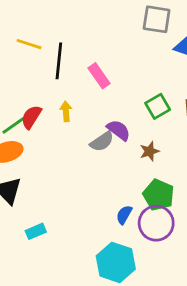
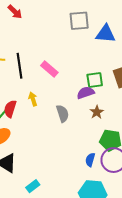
green square: (158, 106) -> (95, 80), turned 36
purple semicircle: (119, 130) -> (86, 93), moved, turned -42
gray semicircle: (102, 142) -> (63, 114), turned -60

